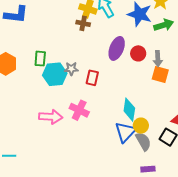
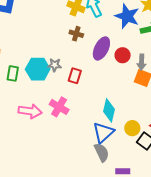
brown cross: (83, 23) -> (76, 34), moved
green rectangle: (40, 59) -> (13, 73), moved
yellow circle: (141, 126) -> (132, 128), moved
gray semicircle: (143, 141) -> (102, 152), moved

